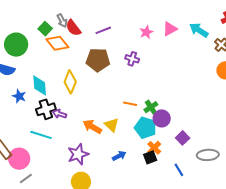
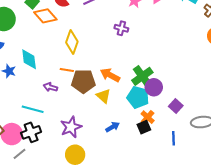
brown pentagon: (98, 60) -> (83, 81), moved
yellow diamond: (70, 82) -> (72, 42), moved
orange line: (130, 104) -> (67, 70), moved
green cross: (151, 107) -> (142, 76), size x1.5
black cross: (46, 109) -> (31, 132), moved
orange arrow: (92, 127) -> (110, 75), moved
blue line: (179, 170) -> (174, 138), turned 32

